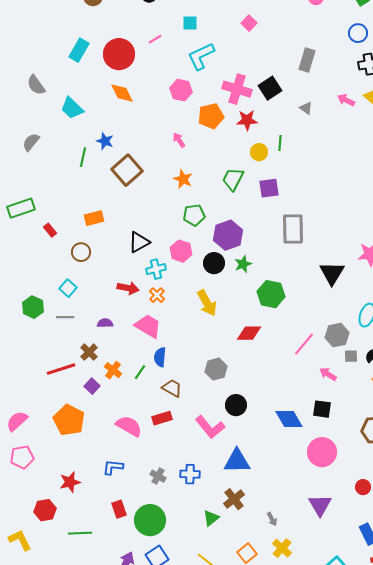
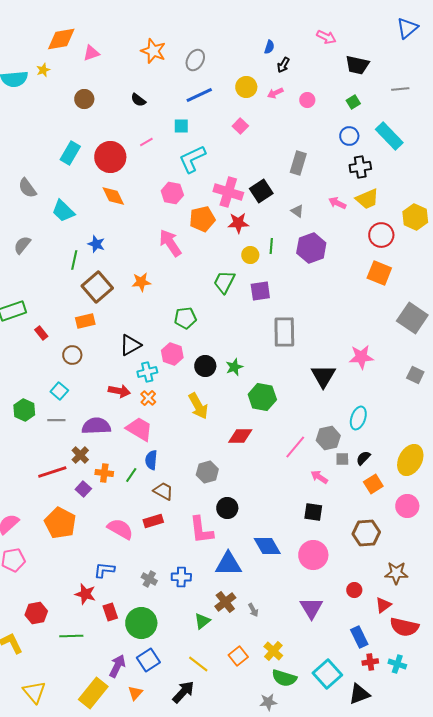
pink arrow: (179, 140) -> (170, 243), size x1.8
brown square: (127, 170) -> (97, 287), moved
orange star: (183, 179) -> (141, 282), moved, turned -30
purple hexagon: (228, 235) -> (311, 248), moved
purple semicircle: (105, 323) -> (96, 426), size x1.8
orange cross: (113, 370) -> (104, 473), turned -30
blue diamond: (289, 419) -> (267, 546), moved
pink L-shape: (210, 427) -> (201, 530), turned 32
red star: (70, 482) -> (85, 594), moved, turned 30
gray arrow: (272, 519) -> (253, 610), moved

